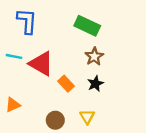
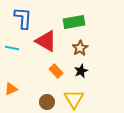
green rectangle: (87, 26) -> (74, 22), turned -35
red triangle: (41, 64) -> (46, 41), moved
yellow triangle: (87, 117) -> (74, 99), size x1.5

